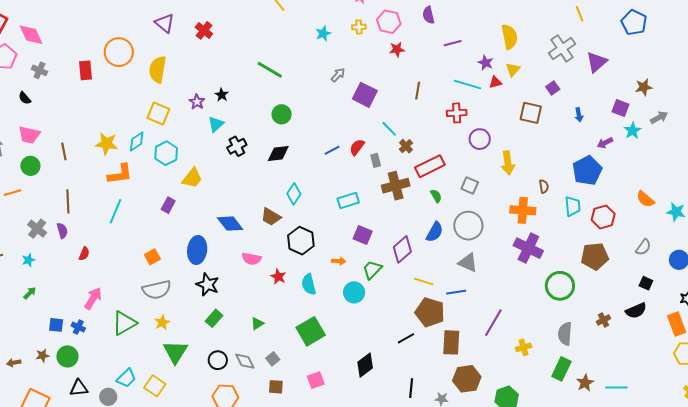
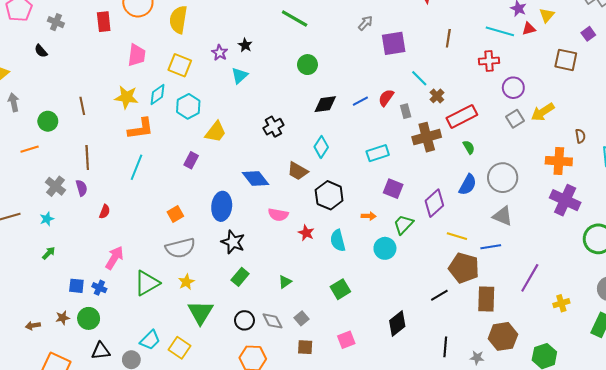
purple square: (365, 95) -> (394, 43), turned -35
pink trapezoid: (29, 135) -> (137, 55), moved, turned -95
black cross: (237, 146) -> (273, 127), moved
black diamond: (278, 153) -> (325, 104), moved
yellow arrow: (508, 163) -> (543, 112), turned 65
gray square: (470, 185) -> (515, 119), moved, turned 36
green square: (311, 331) -> (340, 289), size x0.7

